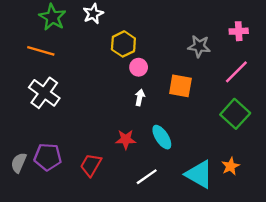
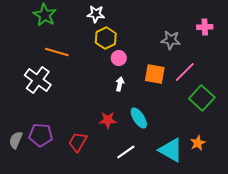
white star: (93, 14) -> (96, 14), moved, turned 30
orange line: (41, 51) -> (57, 52), moved
pink line: (236, 72) -> (185, 72), moved

